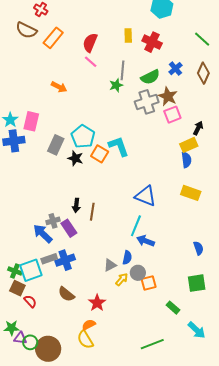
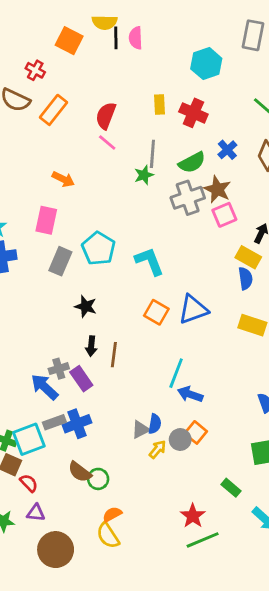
pink rectangle: (31, 121) -> (46, 220), moved
yellow rectangle: (189, 145) -> (248, 257), turned 54
orange square: (100, 154) -> (156, 312), moved
black star: (75, 158) -> (86, 306), moved
blue triangle: (146, 196) -> (193, 309), moved, turned -40
blue semicircle: (127, 258) -> (155, 424), moved
orange square: (149, 283) -> (196, 432), moved, turned -35
red star: (97, 303) -> (193, 516), moved
purple triangle: (20, 338) -> (36, 513), moved
green circle: (30, 342) -> (98, 479), moved

